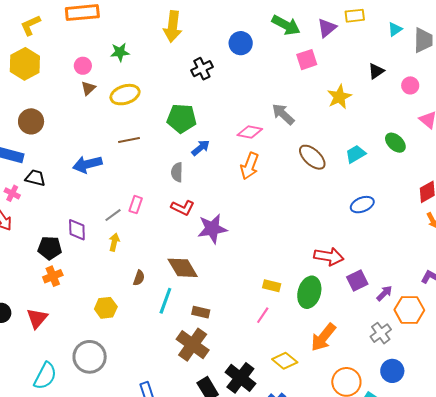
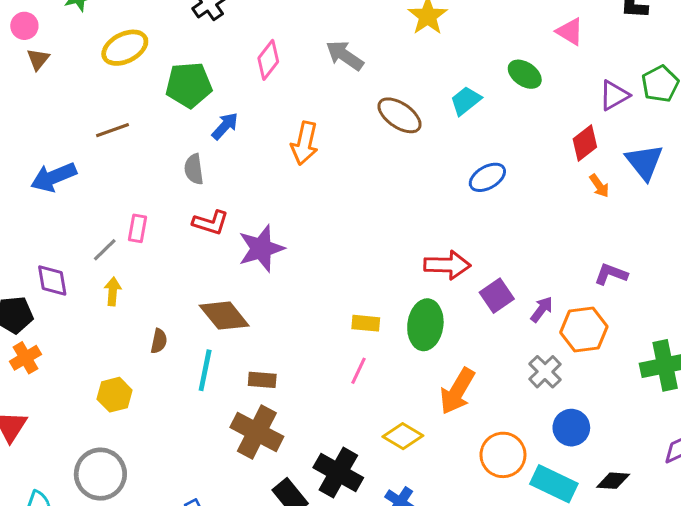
yellow ellipse: (125, 95) -> (125, 48), moved
pink diamond: (250, 132) -> (268, 60), moved, turned -55

